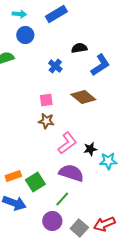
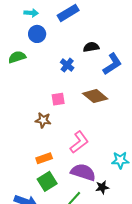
brown star: (46, 121) -> (43, 120), moved
black star: (90, 149) -> (102, 187), moved
orange rectangle: (13, 176) -> (44, 158), moved

